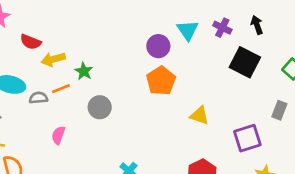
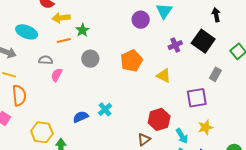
purple cross: (222, 28) -> (175, 45), moved, turned 32
orange pentagon: (161, 81) -> (131, 61), moved
gray semicircle: (38, 98) -> (46, 60), moved
gray rectangle: (279, 110) -> (215, 74), moved

